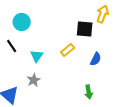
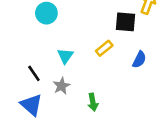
black line: (12, 46) -> (34, 73), moved
green arrow: (89, 92) -> (93, 102), moved

